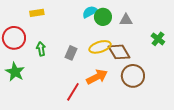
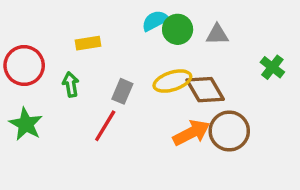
yellow rectangle: (37, 13) -> (88, 43), moved
orange arrow: (97, 77) -> (191, 133), moved
red line: (73, 92) -> (105, 126), moved

